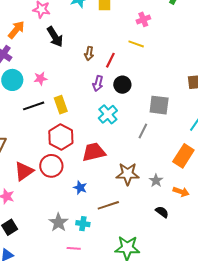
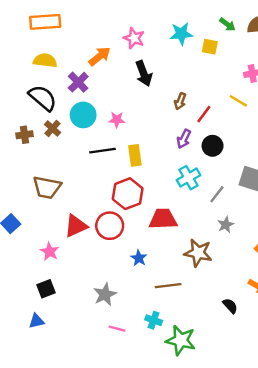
gray line: (143, 131) -> (217, 194), moved
gray star: (156, 181) -> (226, 225), moved
cyan cross: (83, 224) -> (154, 320), moved

